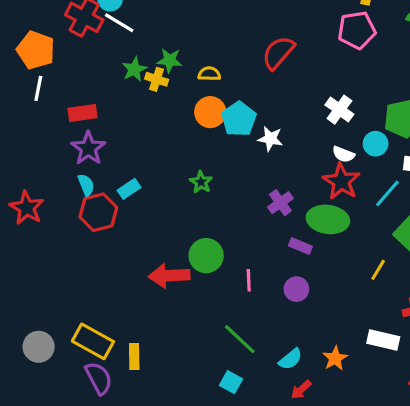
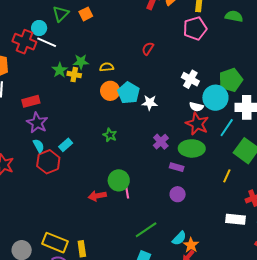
red semicircle: (278, 53) -> (148, 49), size x0.6
cyan circle: (376, 144) -> (215, 98), size x1.6
red arrow: (169, 276) -> (97, 196), size x0.7
pink line: (249, 280) -> (127, 192), moved
green line: (240, 339) -> (146, 230), turned -70
orange star: (335, 358) -> (191, 245), moved

